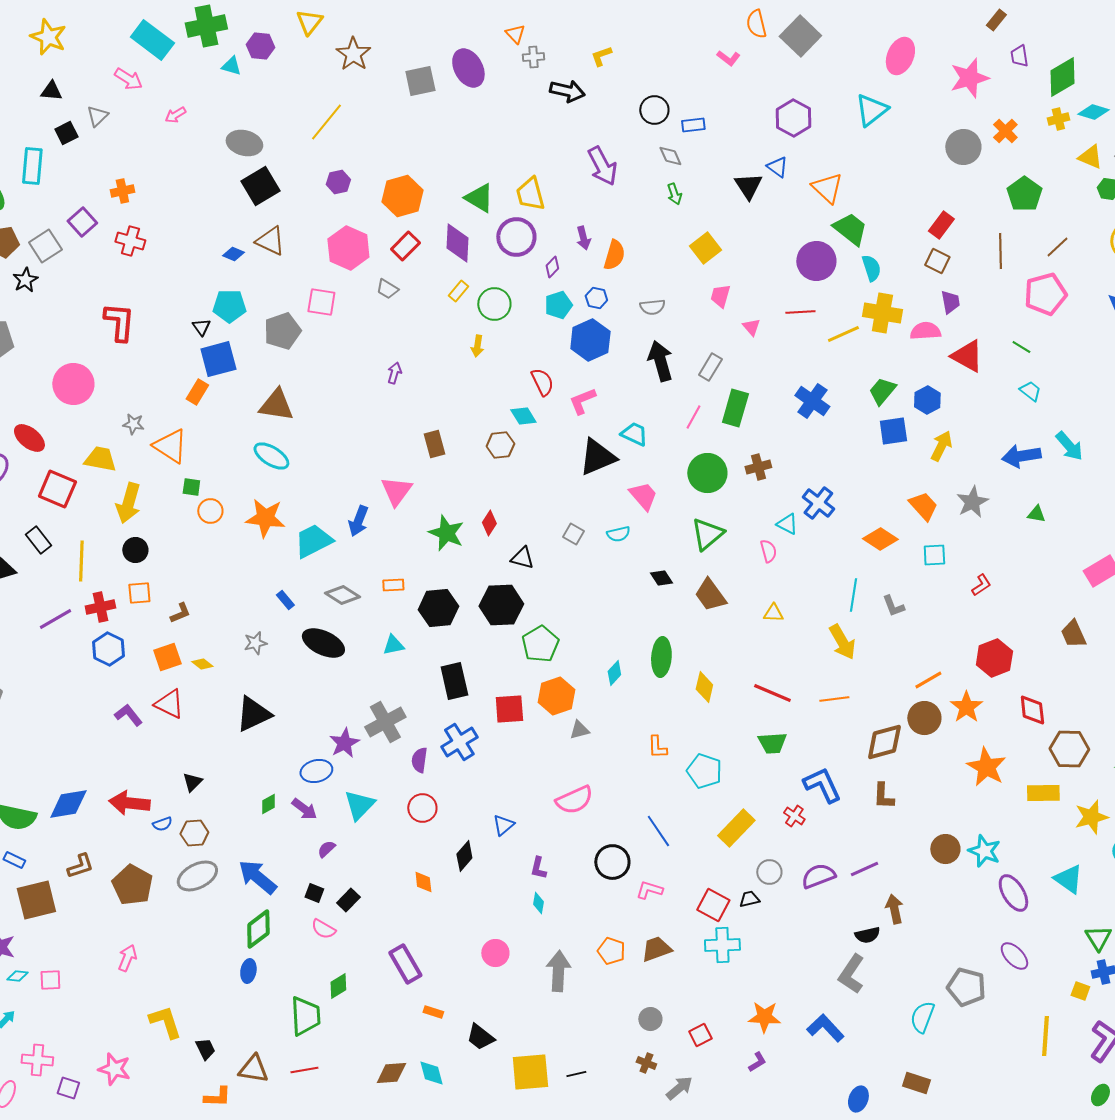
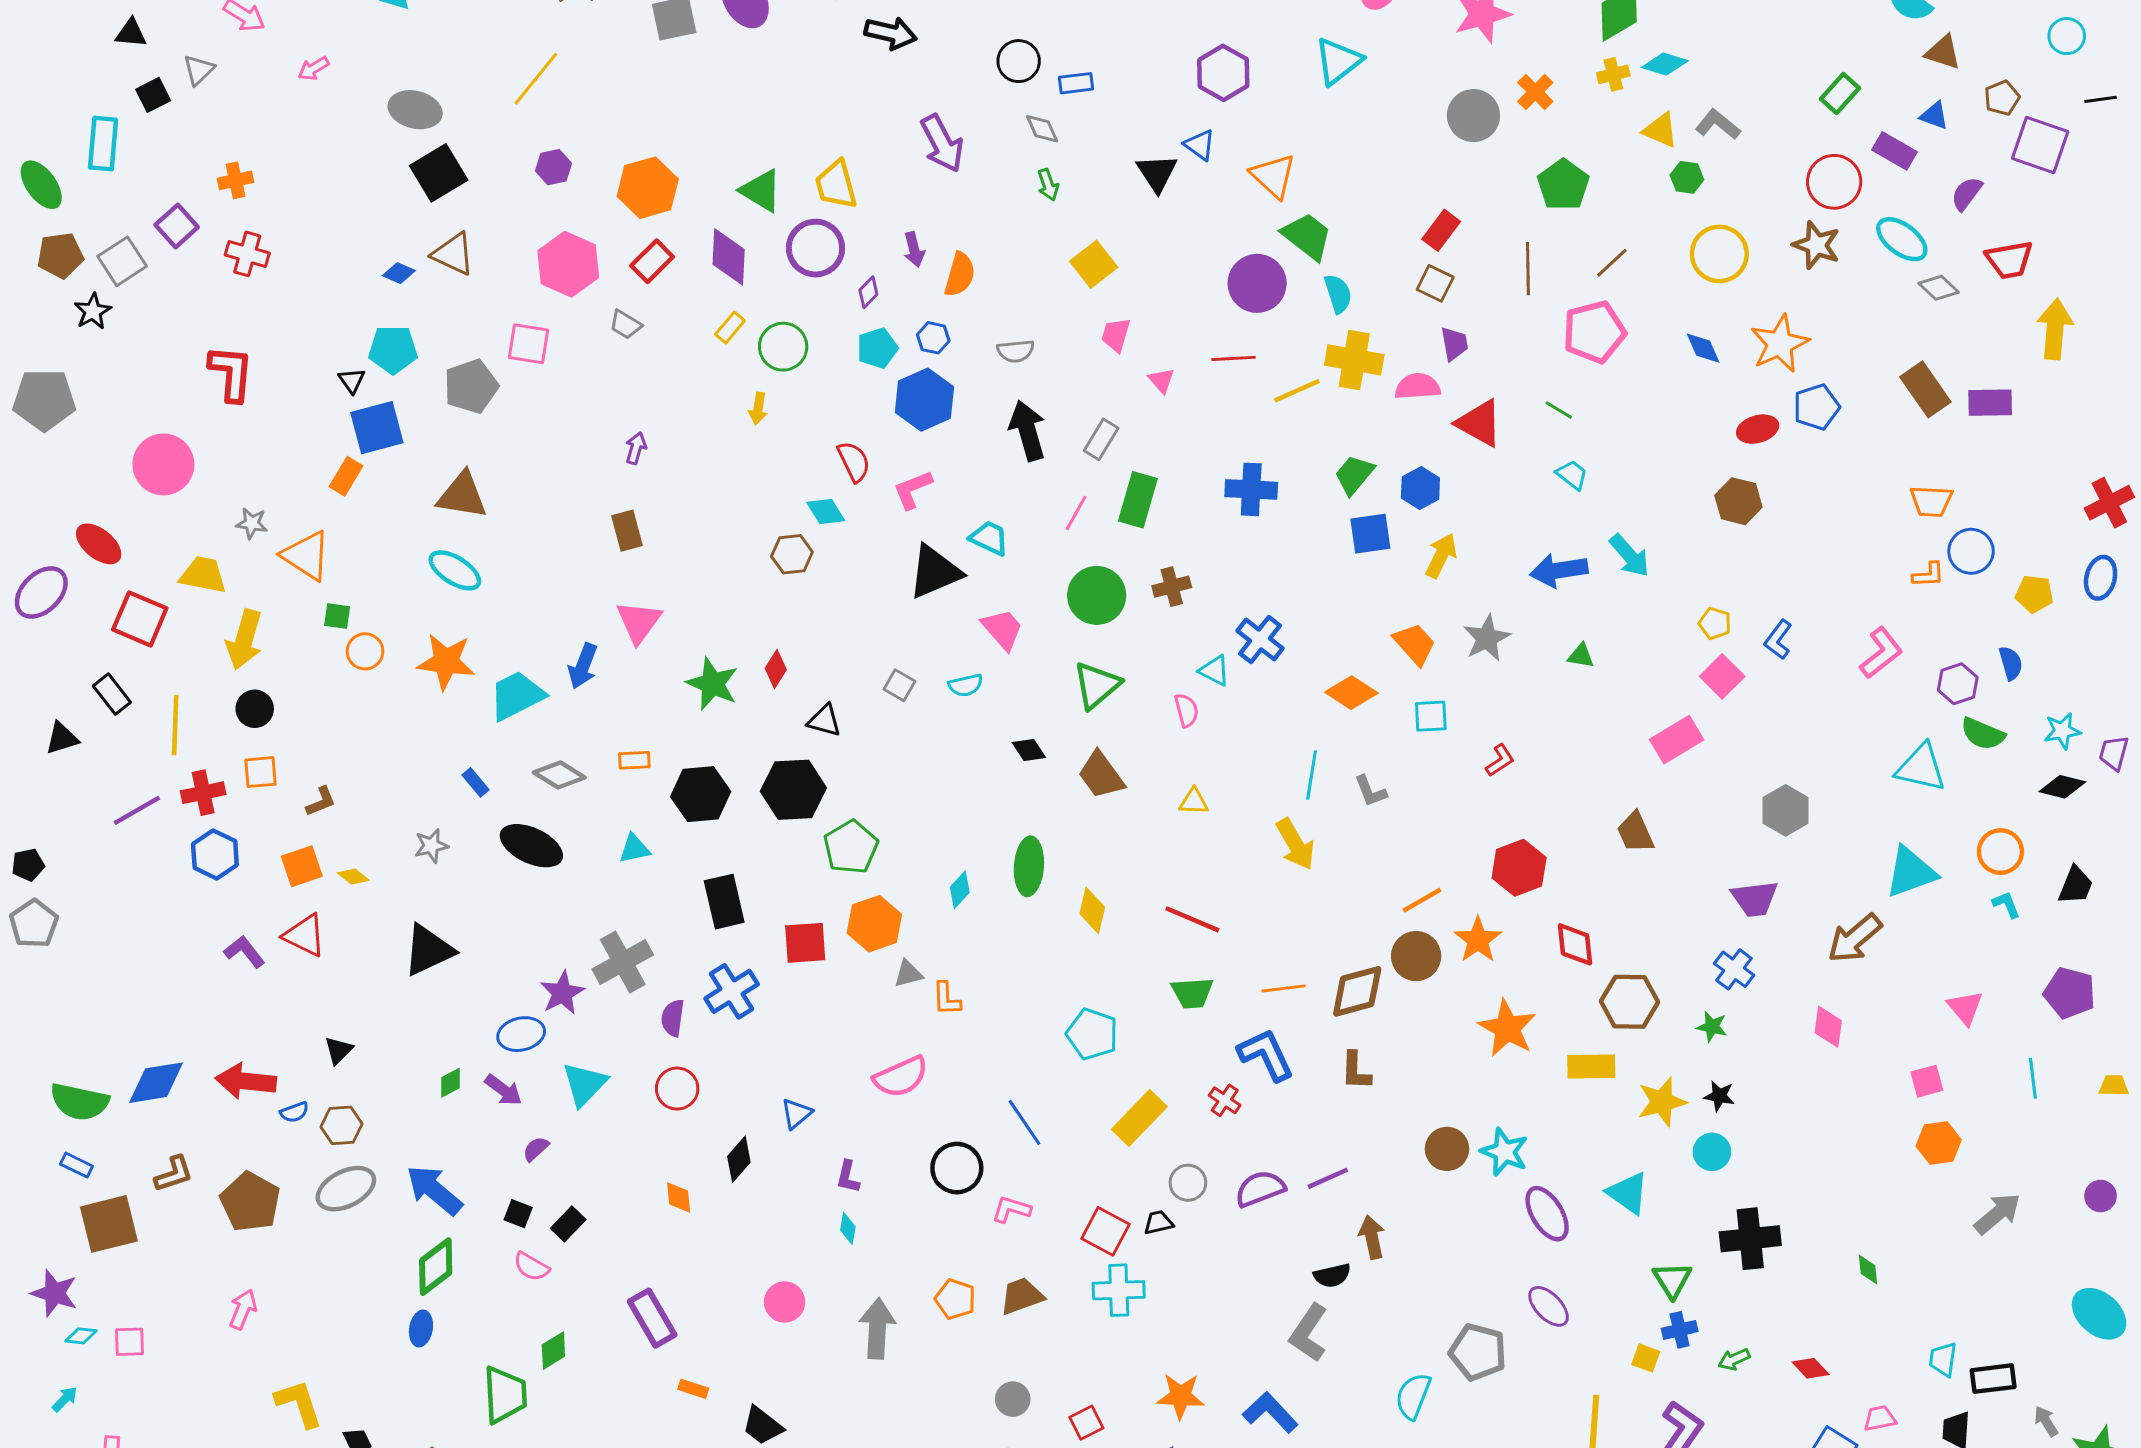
blue cross: (812, 401) -> (1251, 489), turned -32
brown rectangle: (434, 444) -> (627, 531), moved
orange line: (834, 699) -> (1284, 988), moved
orange L-shape: (657, 747) -> (946, 999), moved

